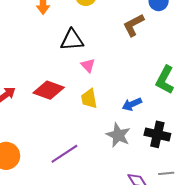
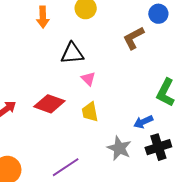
blue arrow: (132, 104) -> (143, 122), moved
black cross: (157, 134) -> (158, 147), turned -30

